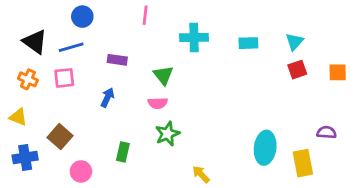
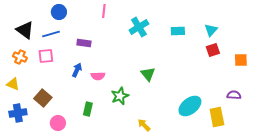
cyan cross: (194, 37) -> (139, 27), turned -30
orange square: (338, 72) -> (241, 60), moved
green triangle: (163, 75) -> (148, 74), moved
pink semicircle: (158, 103) -> (98, 76), moved
cyan ellipse: (265, 148) -> (190, 106), turned 45

